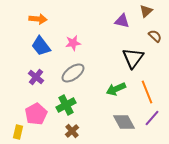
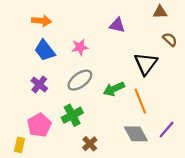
brown triangle: (146, 11) -> (160, 12), turned 40
purple triangle: (122, 21) -> (117, 25), moved
green arrow: (116, 89) -> (114, 89), moved
orange line: (147, 92) -> (140, 101), moved
brown cross: (72, 131) -> (90, 144), moved

